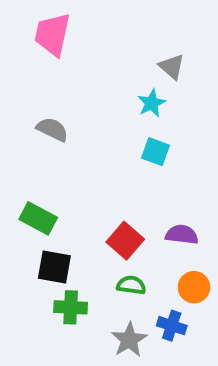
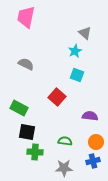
red square: (125, 241) -> (57, 97), moved
blue cross: (172, 326) -> (93, 161), moved, turned -32
gray star: (129, 340) -> (64, 168), turned 30

